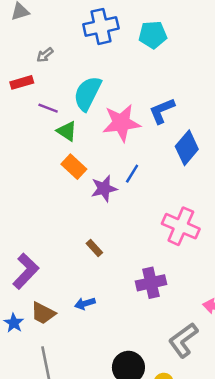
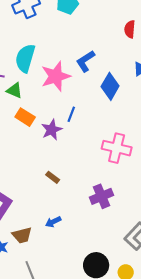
brown trapezoid: (43, 313) -> (22, 235), turned -30

